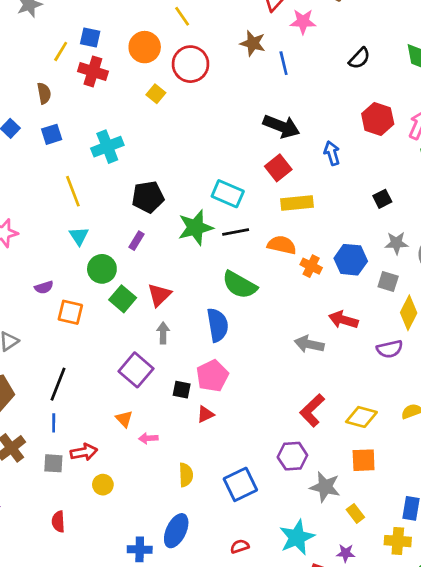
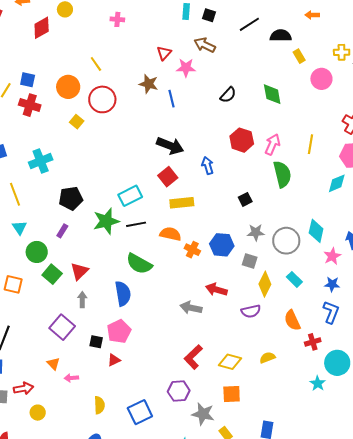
cyan rectangle: (228, 194) -> (130, 196), turned -50

